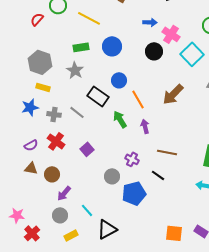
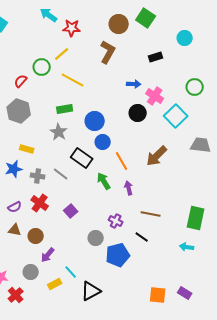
blue circle: (112, 46) -> (95, 121), moved
gray hexagon: (40, 62) -> (19, 111), moved
gray circle: (60, 215) -> (31, 272), moved
yellow rectangle: (71, 235) -> (55, 284), moved

